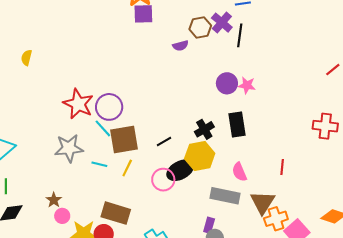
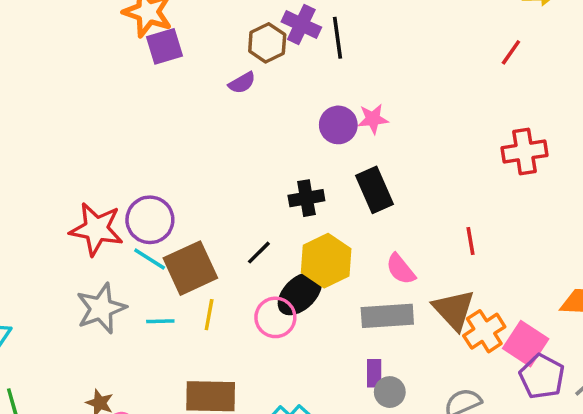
black cross: (204, 129) -> (306, 198), moved, turned 36

